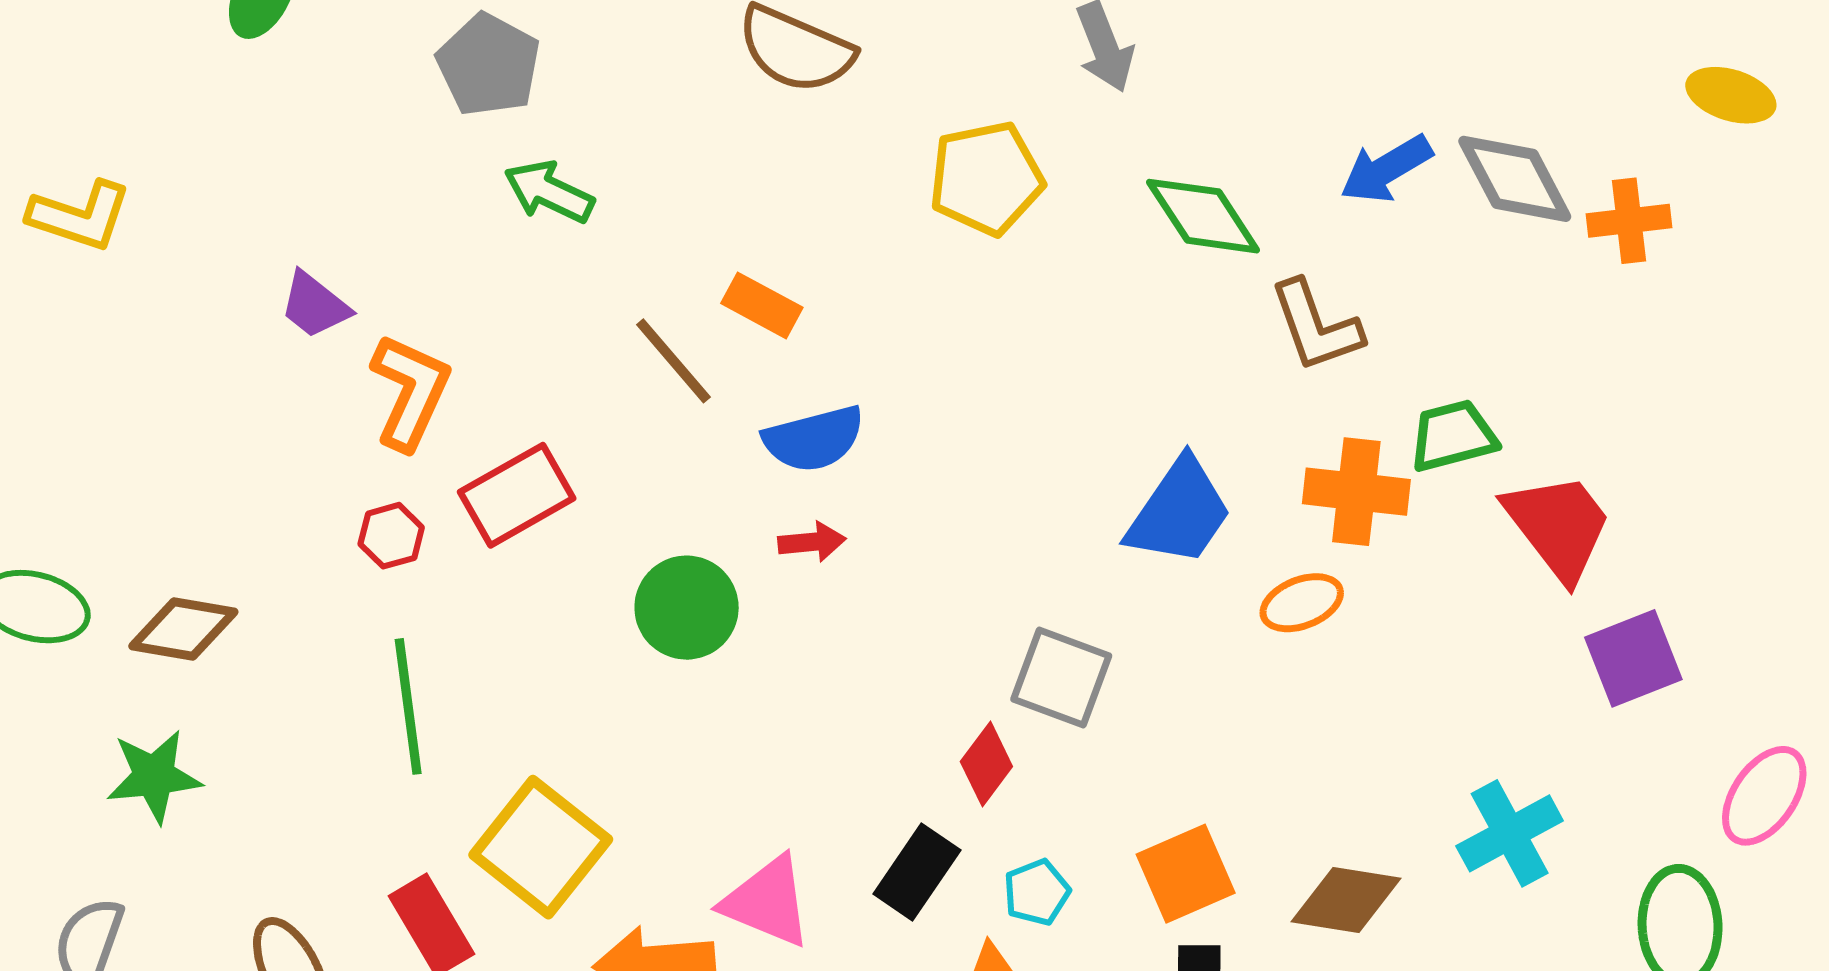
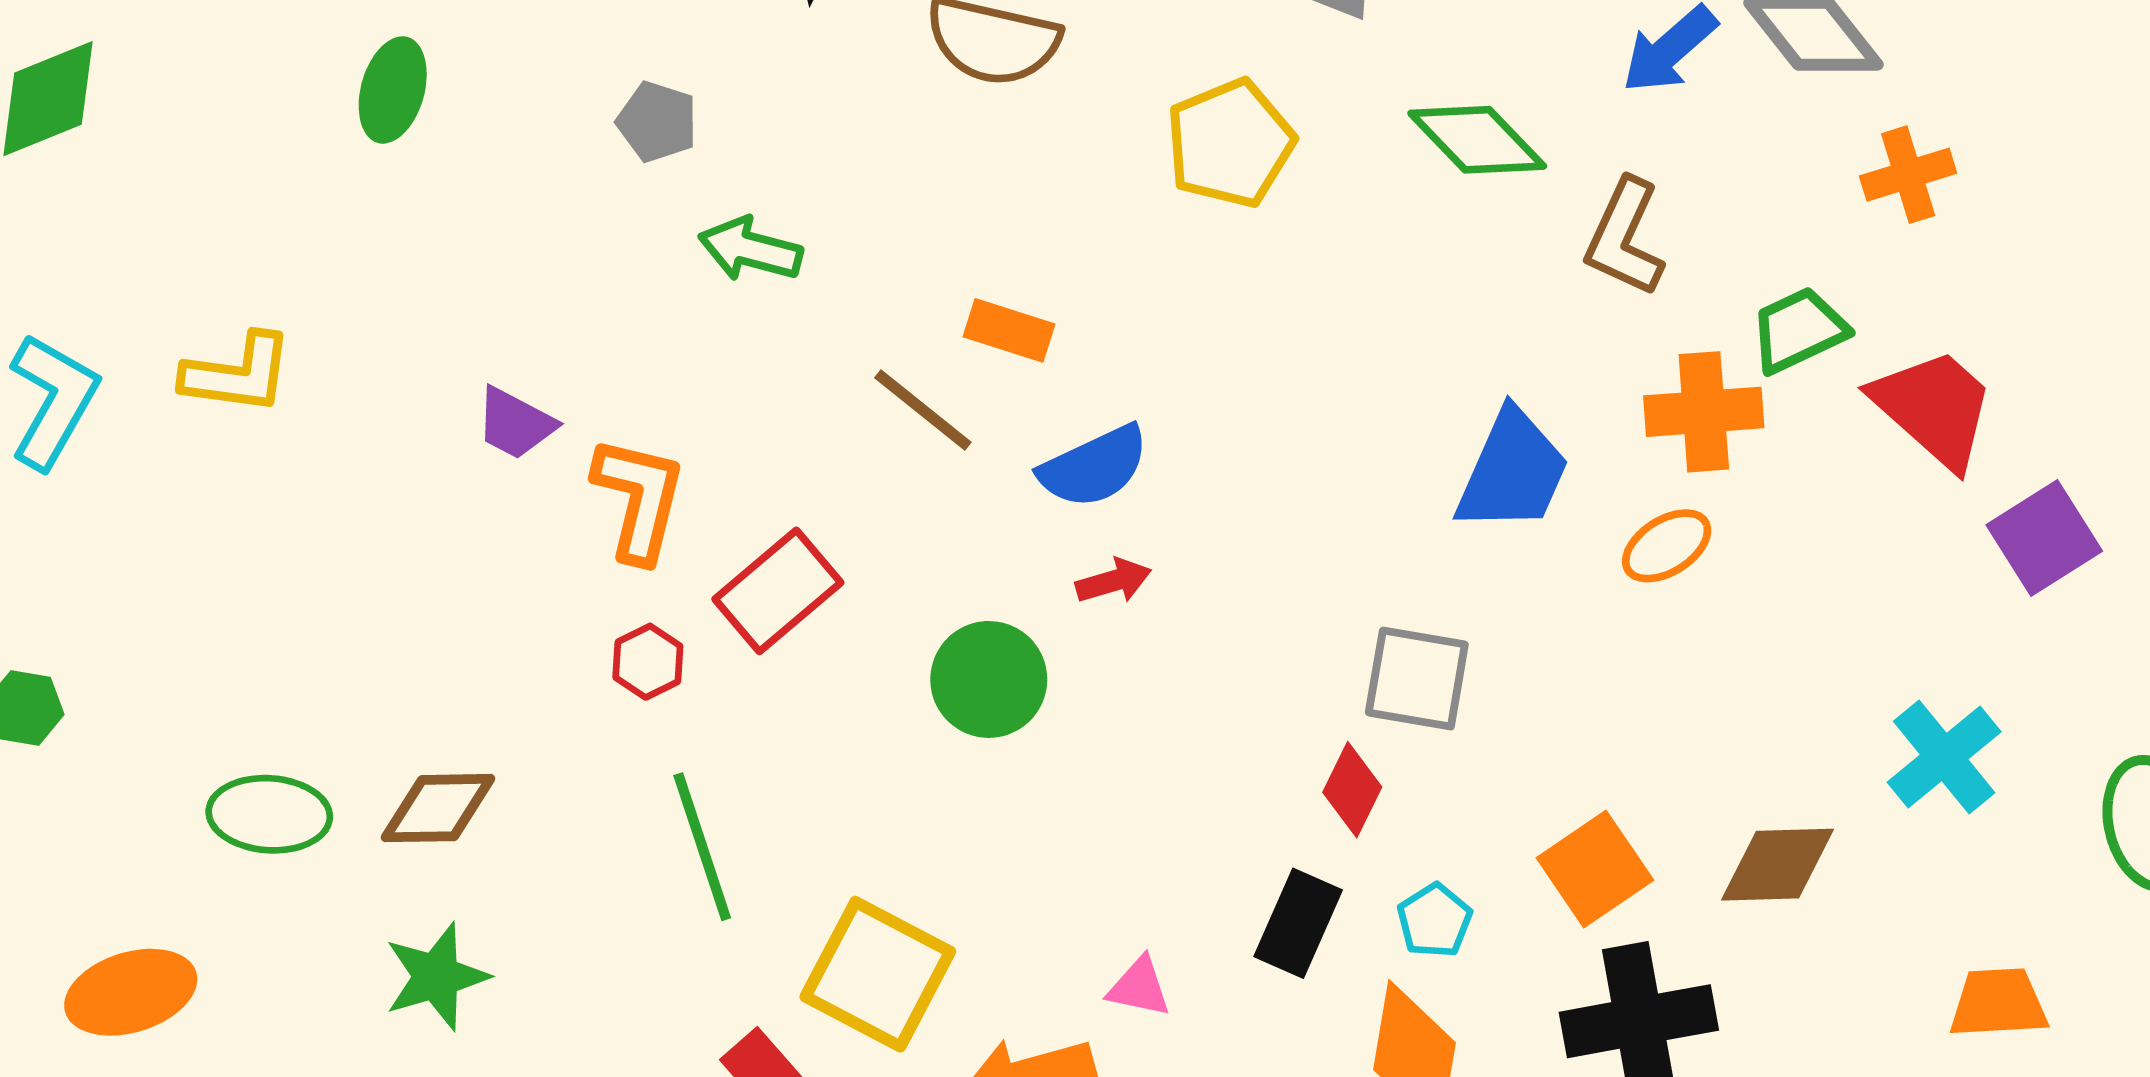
gray pentagon: (489, 65) -> (657, 122), size x0.7
orange cross: (1629, 221) -> (1908, 175), moved
brown L-shape: (1316, 326) -> (1625, 238), turned 55
pink triangle: (767, 902) -> (1139, 987), size x0.6

